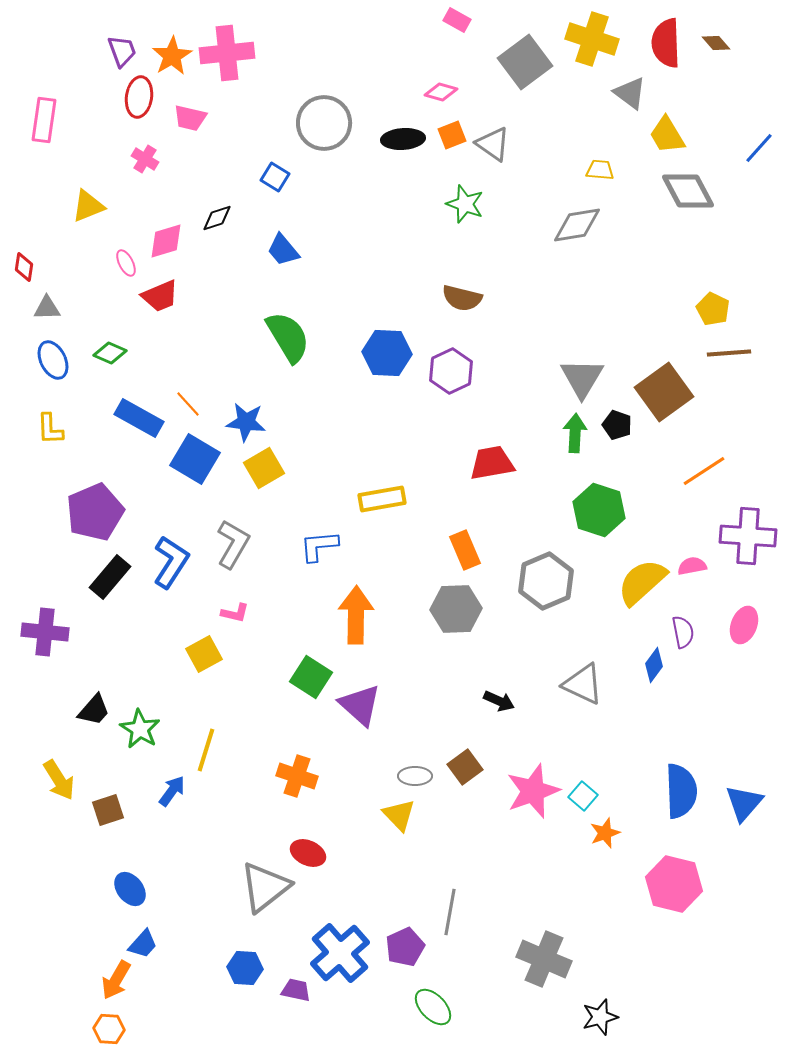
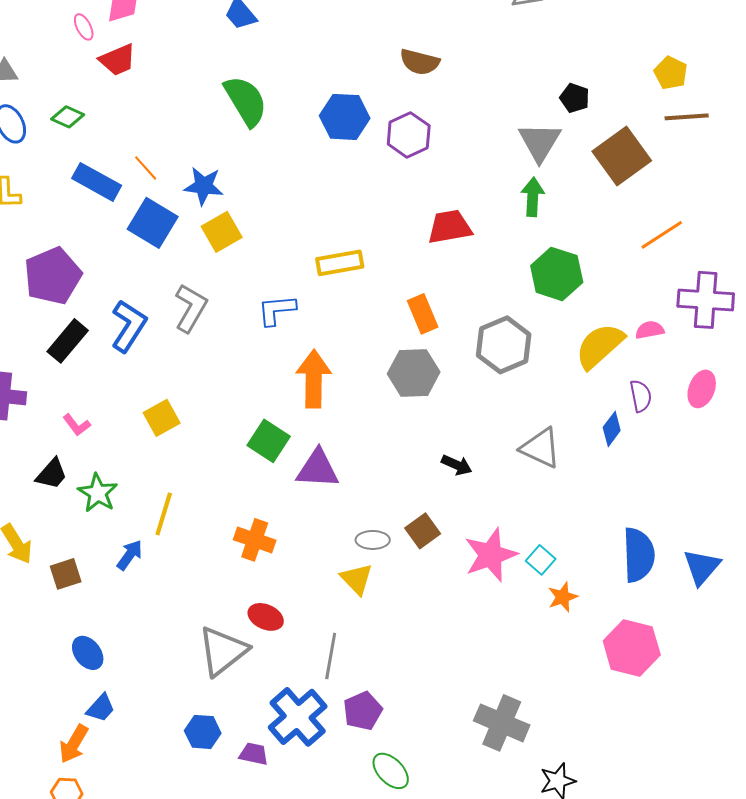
black pentagon: (617, 425) -> (575, 98), moved
pink L-shape: (235, 613) -> (77, 425), moved, turned 40
purple triangle: (360, 705) -> (318, 469), turned -39
gray line: (450, 912) -> (331, 656), moved

